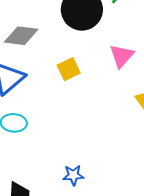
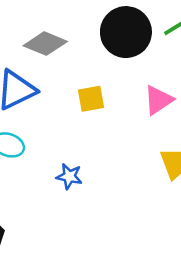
blue star: (73, 175) -> (69, 176), moved

